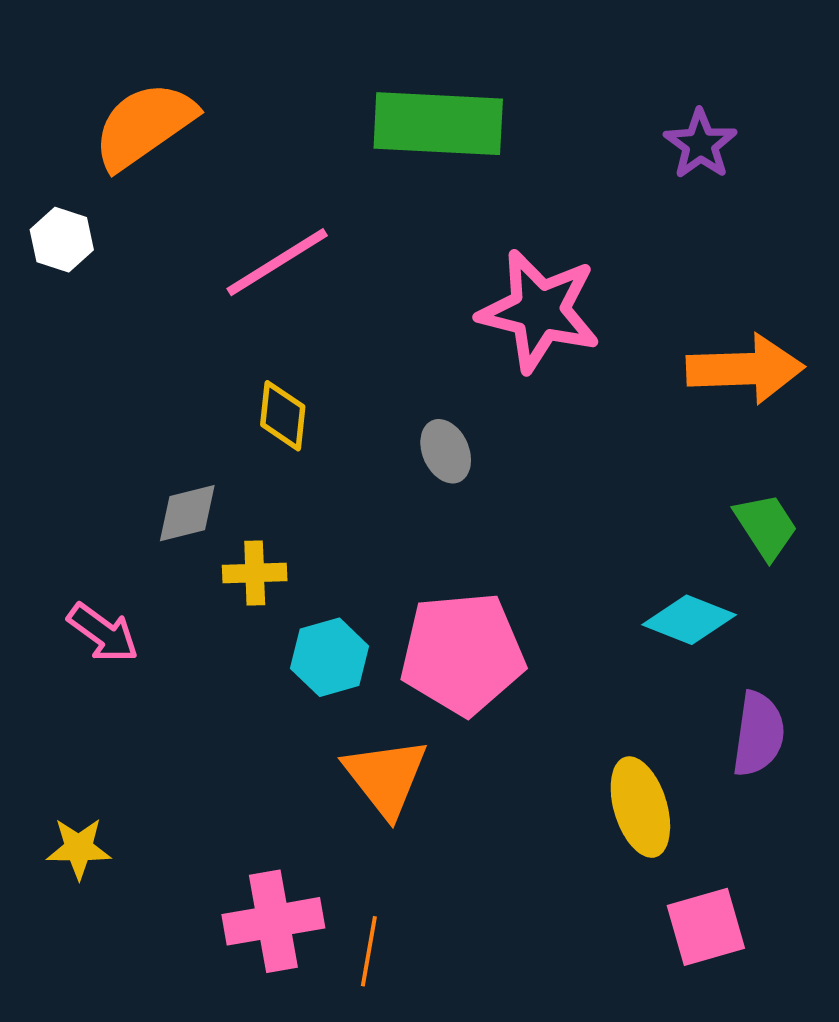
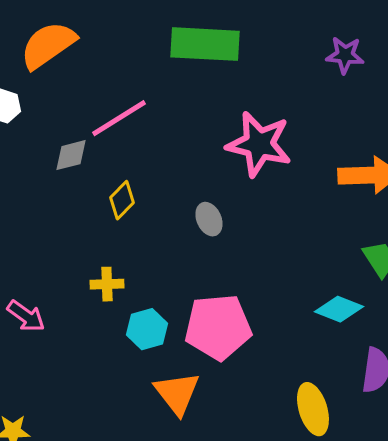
purple star: (700, 144) -> (345, 55), turned -30
yellow diamond: (283, 416) -> (122, 200), turned 39
gray diamond: (187, 513) -> (71, 155), moved

